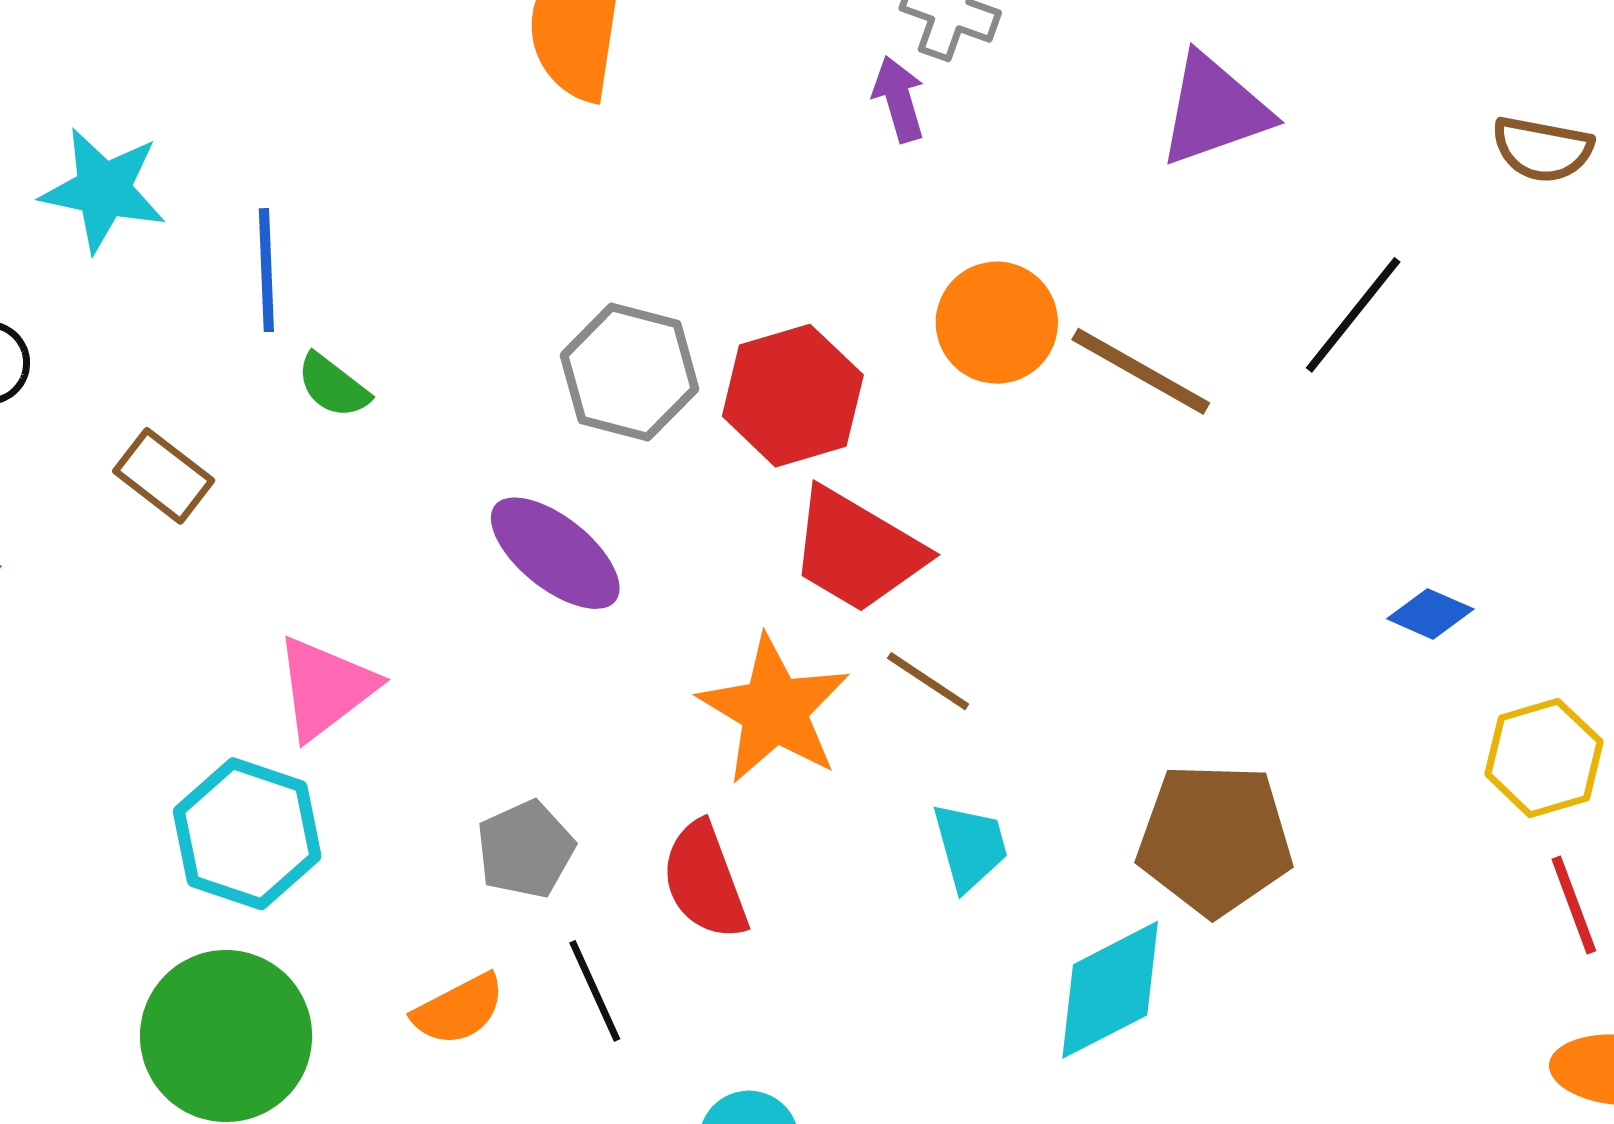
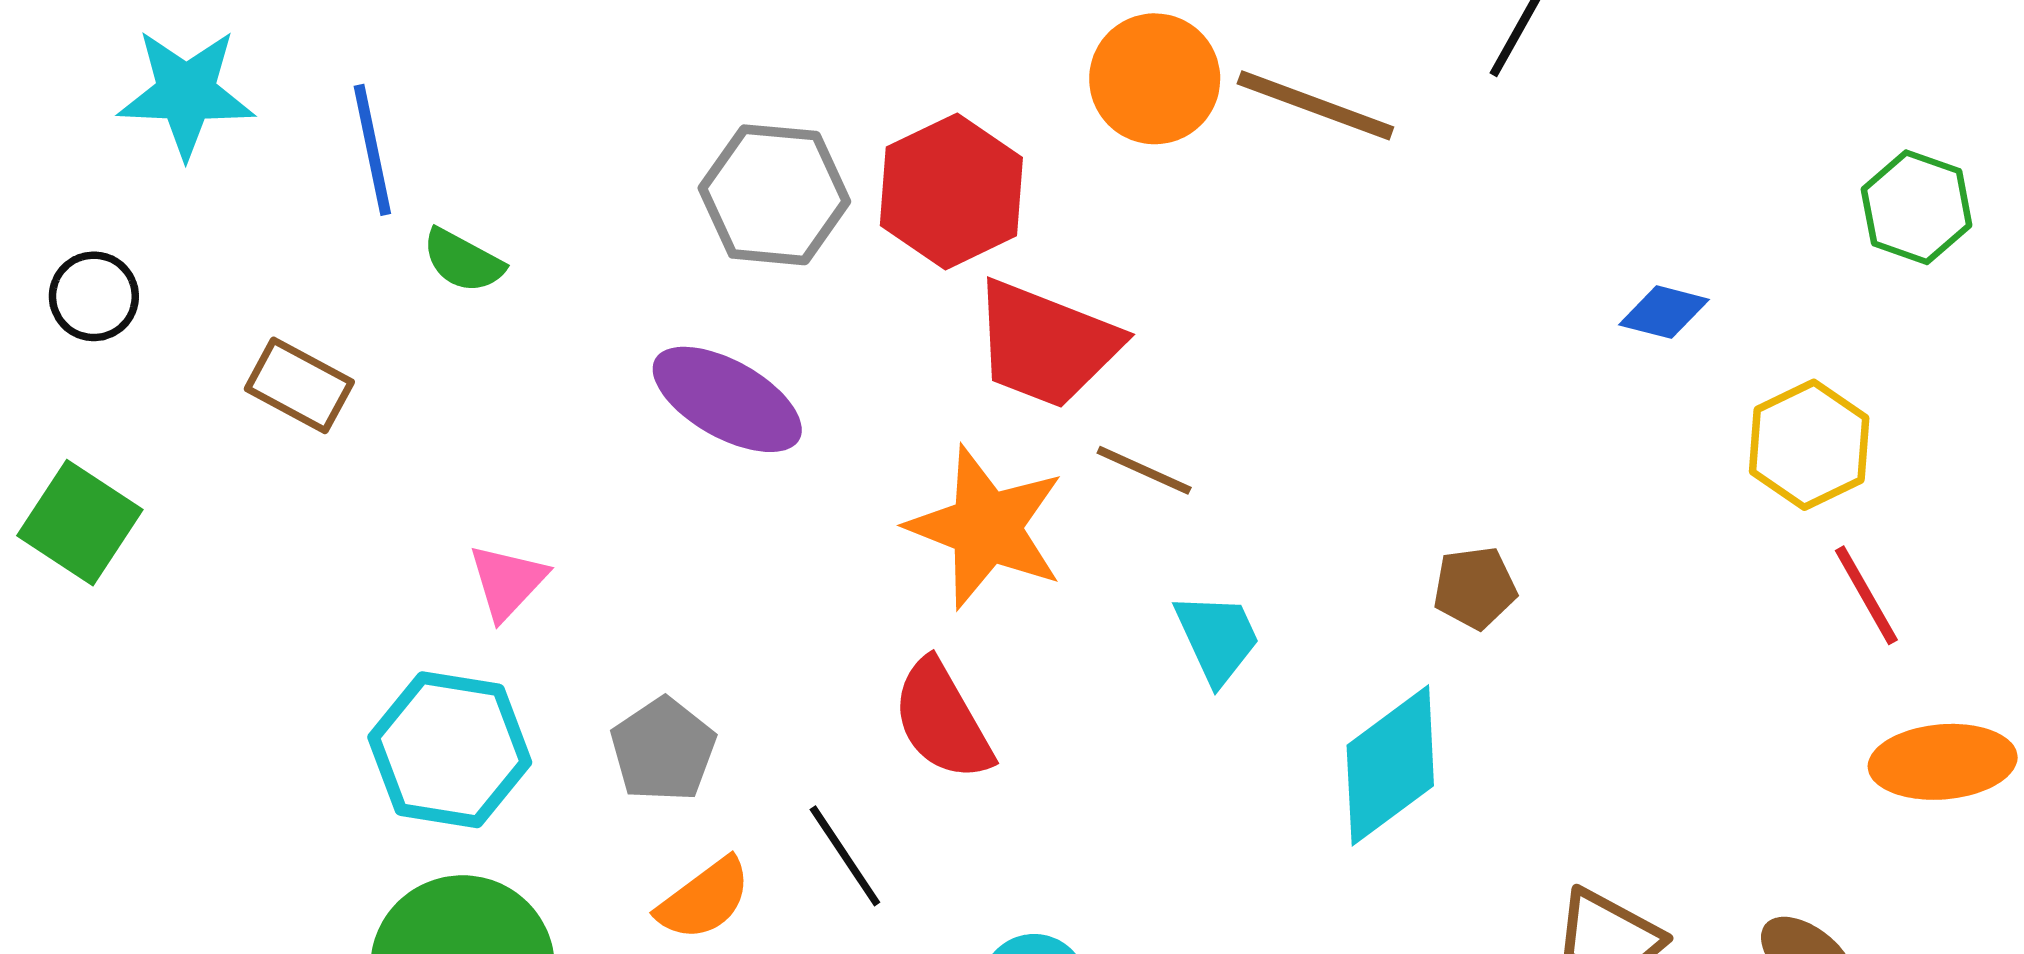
pink triangle: (326, 688) -> (507, 582), size x0.7
brown pentagon: (1215, 839) -> (1475, 588), size x0.5
gray pentagon: (525, 849) -> (663, 750), moved

